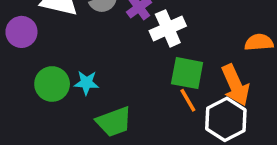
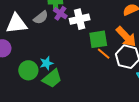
white cross: (168, 28) -> (80, 19), turned 30
green trapezoid: (114, 122) -> (52, 78), moved

